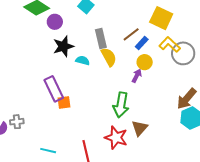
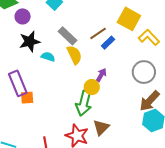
gray rectangle: (101, 39) -> (68, 36), turned -36
yellow L-shape: (170, 45) -> (149, 37), moved
gray circle: (183, 53) -> (144, 72), moved
yellow circle: (145, 62) -> (92, 87), moved

